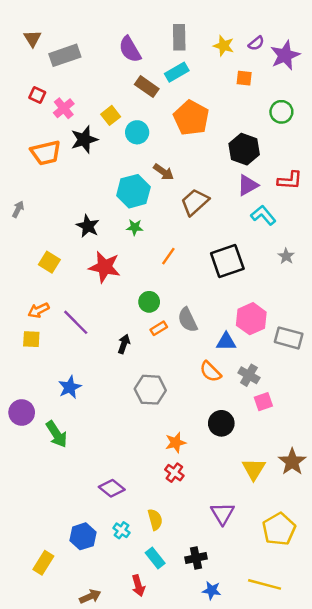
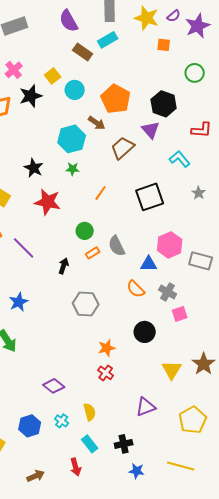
yellow star: (224, 46) -> (147, 18), size x1.4
orange pentagon: (191, 118) -> (116, 99), moved
purple triangle: (248, 185) -> (151, 130), moved, turned -42
purple triangle: (222, 514) -> (146, 407), turned 40

